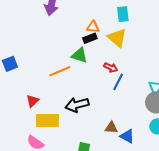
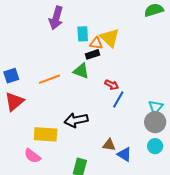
cyan rectangle: (123, 14) -> (83, 34), moved
yellow triangle: (117, 38) -> (110, 38), moved
orange line: (60, 71) -> (49, 79), moved
red triangle: (33, 101) -> (14, 102), moved, size x1.5

